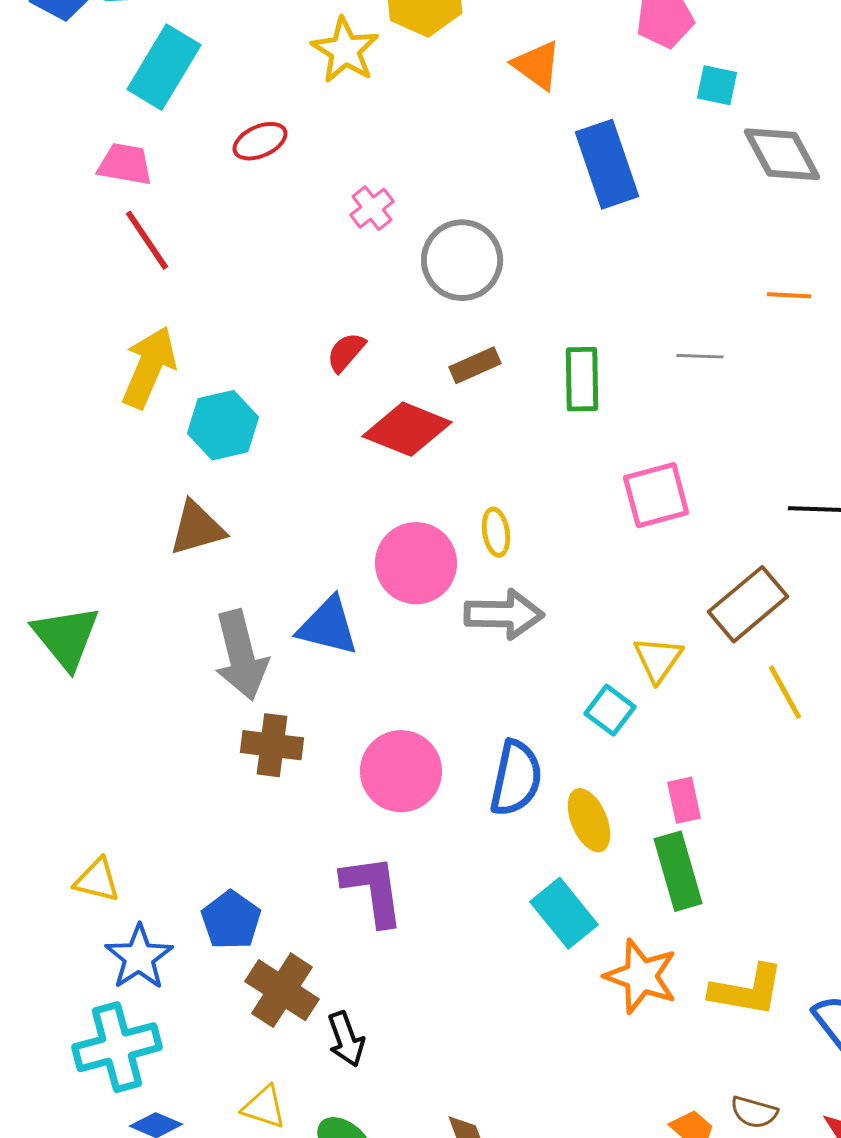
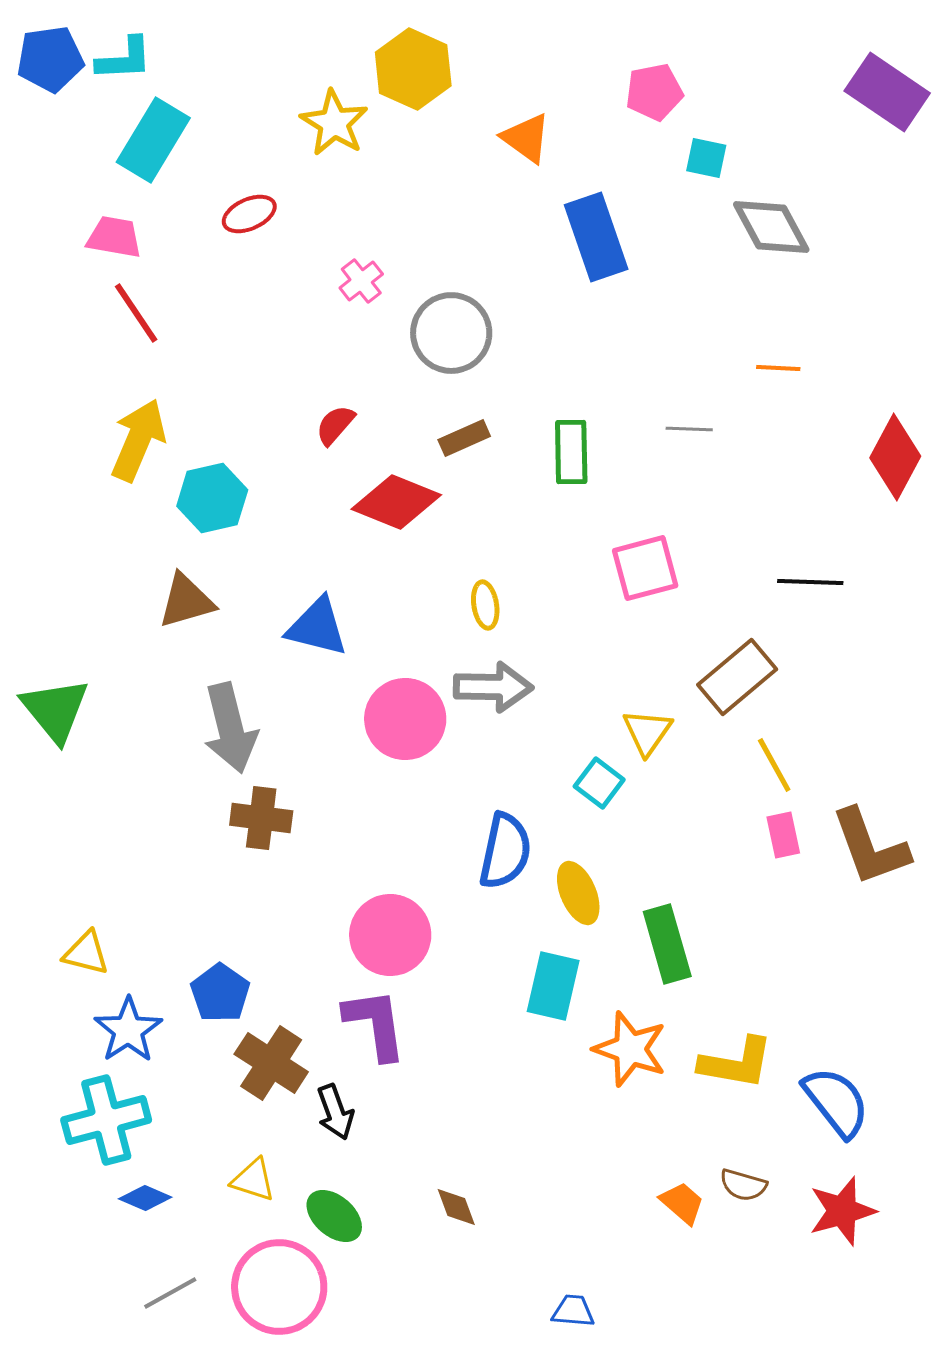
pink circle: (416, 563) -> (405, 719), moved
blue triangle: (328, 626) -> (317, 627), moved
pink circle: (401, 771) -> (390, 935), moved
pink rectangle: (684, 800) -> (783, 835), moved
purple L-shape: (373, 890) -> (375, 1024), moved
cyan rectangle: (564, 913) -> (553, 986), turned 52

